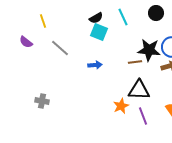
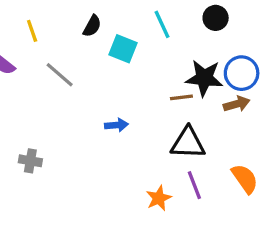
black semicircle: (96, 18) -> (92, 26), moved, turned -32
blue arrow: (95, 65) -> (116, 125), moved
orange star: (121, 106) -> (159, 198), moved

